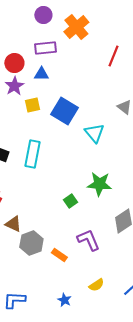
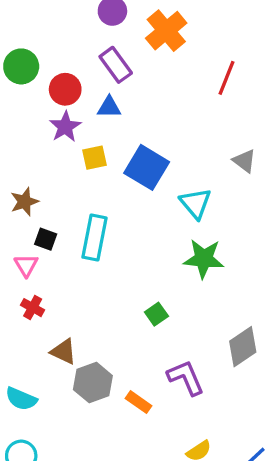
purple rectangle: (45, 48) -> (116, 65), turned 60
green star: (99, 184) -> (204, 259), moved

